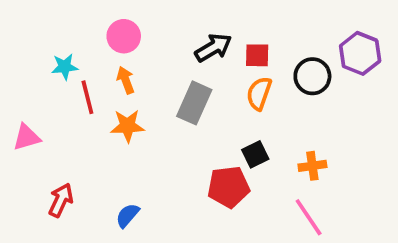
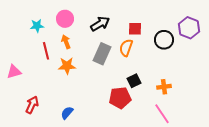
black arrow: (213, 48) -> (100, 24), moved
cyan star: (65, 67) -> (37, 26), moved
orange semicircle: (259, 93) -> (126, 48), moved

